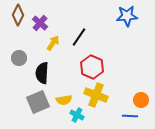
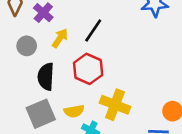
gray circle: (19, 58) -> (27, 46), moved
red hexagon: (92, 67) -> (88, 69), moved

